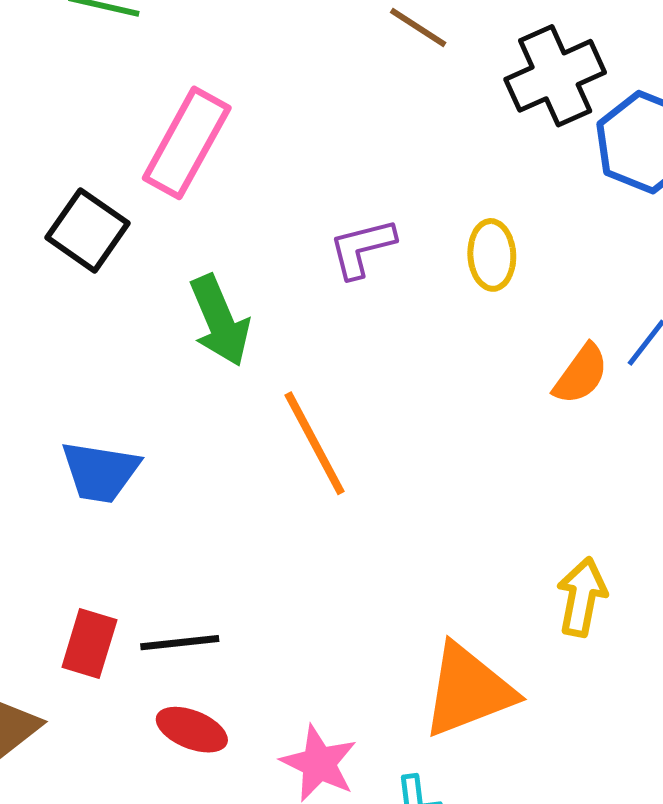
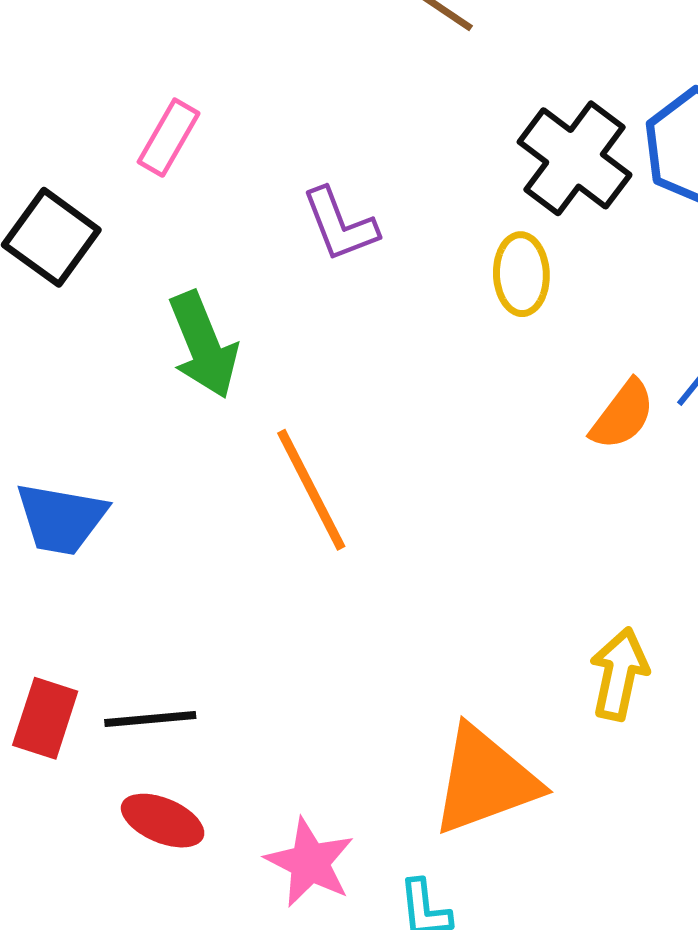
black cross: (555, 76) -> (575, 158), moved, turned -30
pink rectangle: (187, 143) -> (169, 138), size x0.6
purple L-shape: (362, 248) -> (340, 225), moved, turned -98

